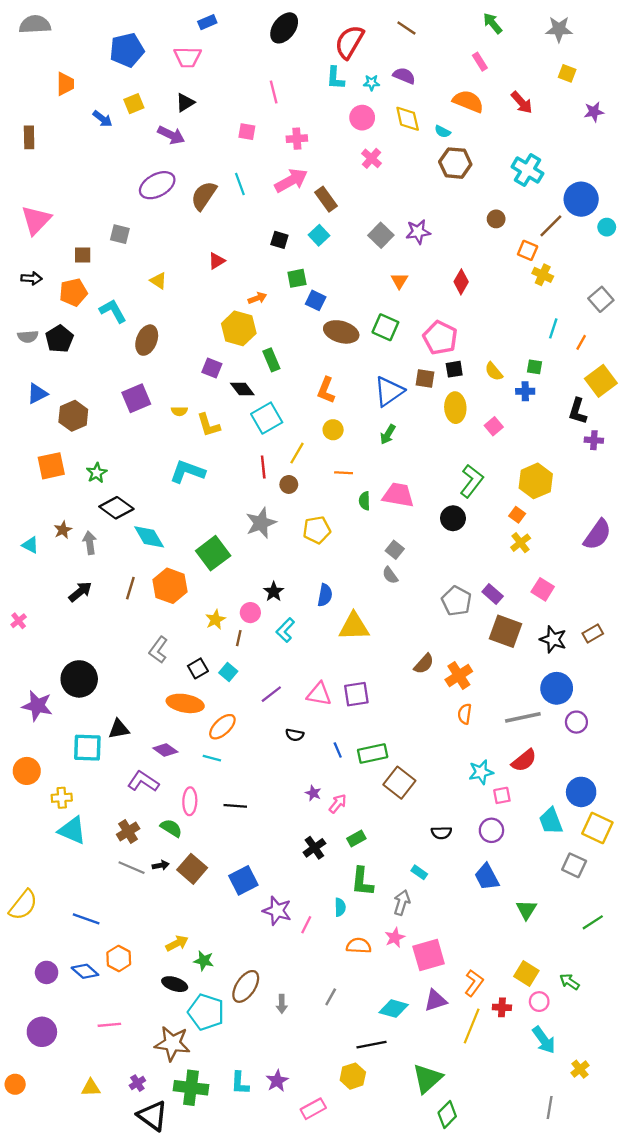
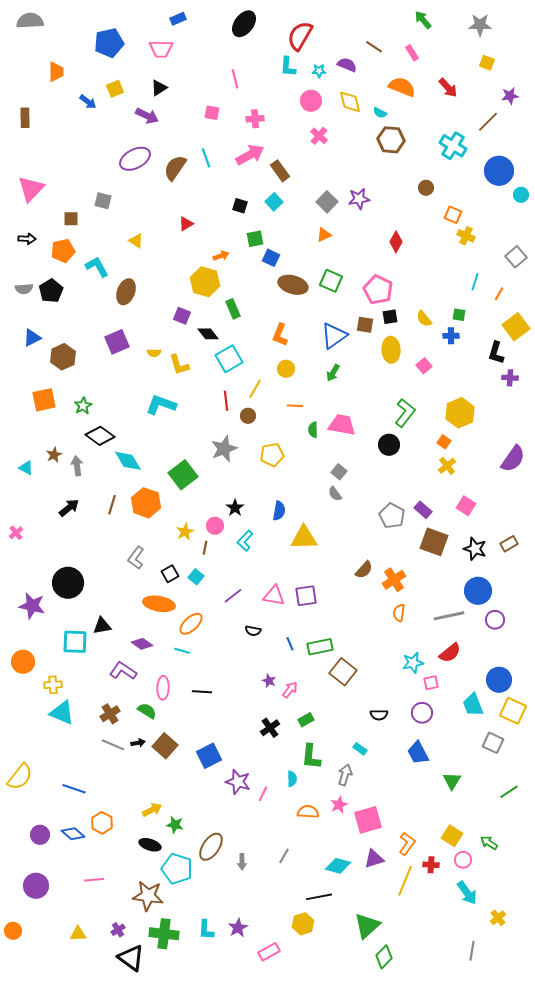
brown line: (406, 28) -> (374, 47), moved
brown line: (551, 226) -> (488, 122), moved
orange triangle: (399, 281) -> (324, 235), moved, turned 35

